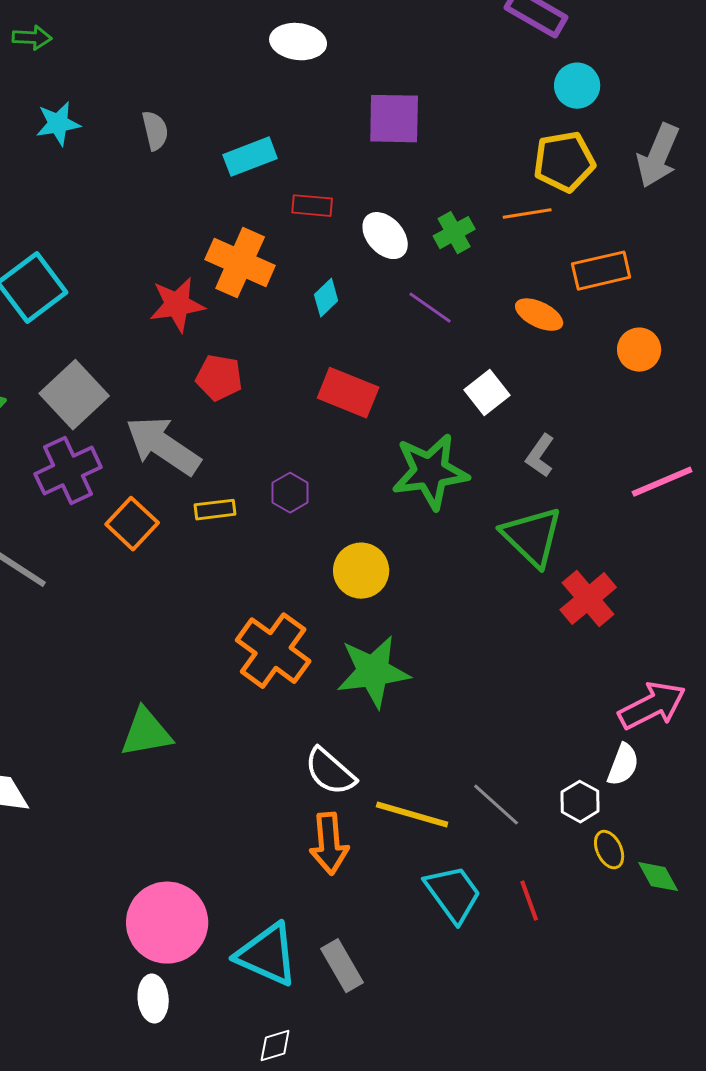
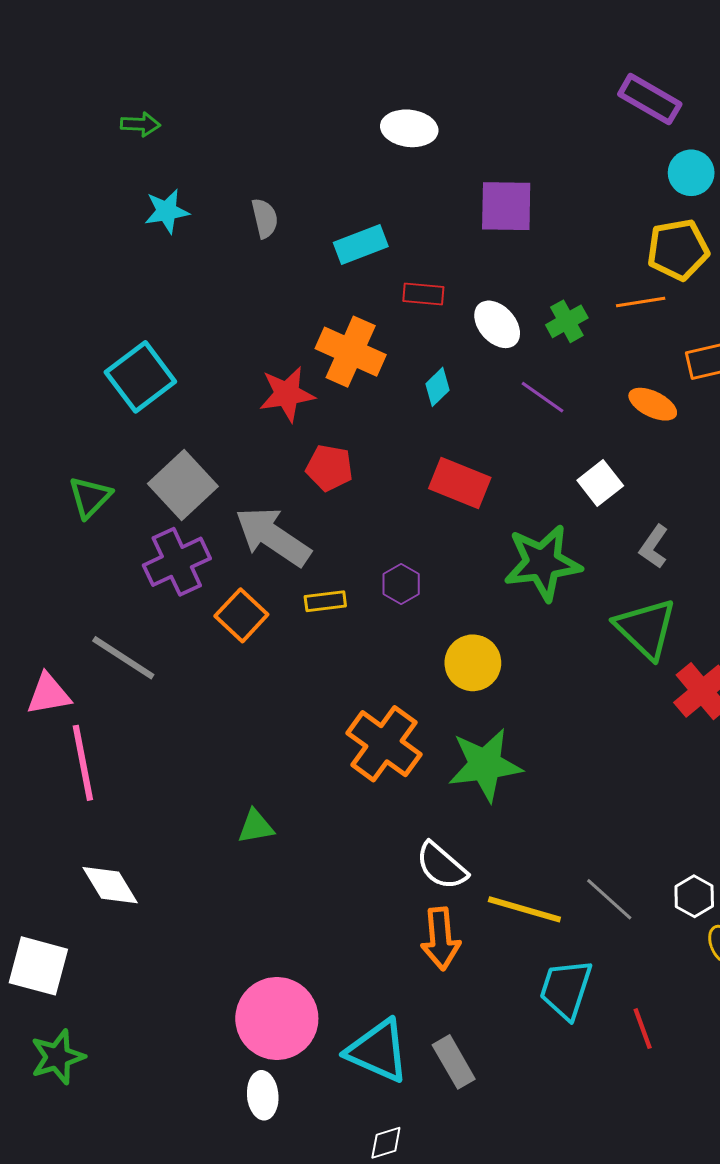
green triangle: (146, 733) -> (256, 827), size x0.7
cyan trapezoid: (453, 894) -> (566, 989), turned -126
red line: (529, 901) -> (643, 1029), moved

